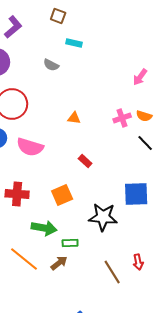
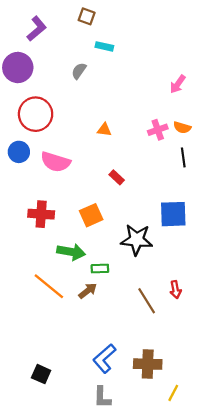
gray semicircle: (51, 65) -> (79, 71), turned 98
black line: (145, 143) -> (183, 157), turned 36

